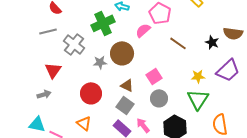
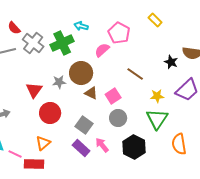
brown line: (178, 43) -> (135, 74), moved
gray cross: (74, 44) -> (33, 43), moved
red triangle: (53, 70) -> (34, 90), moved
brown triangle: (127, 85) -> (91, 93), moved
orange triangle: (84, 123) -> (43, 143), turned 42

